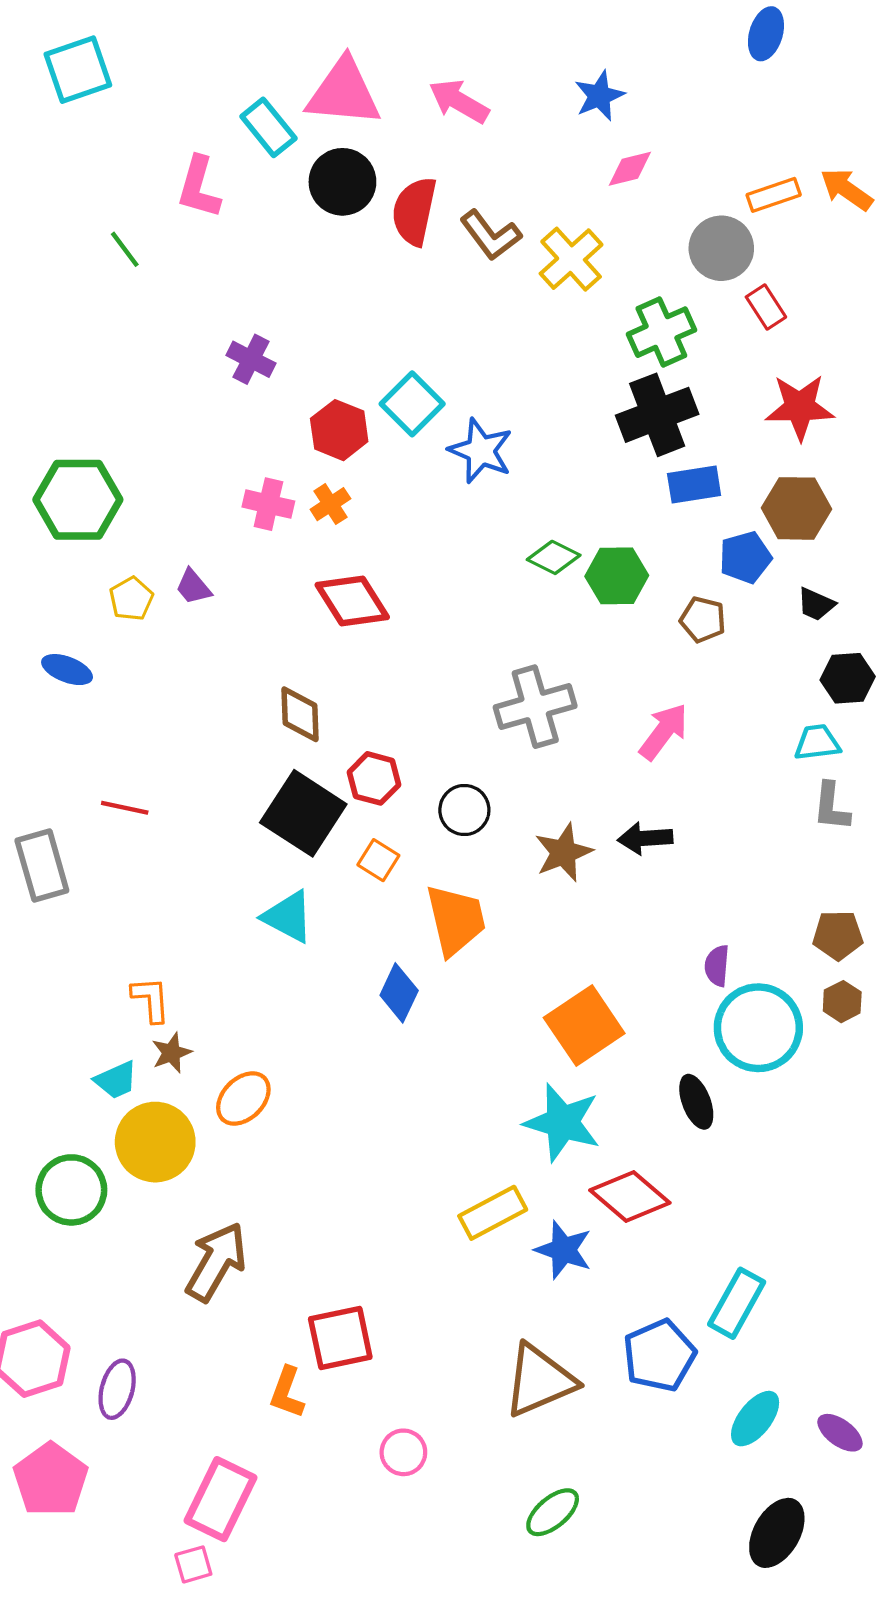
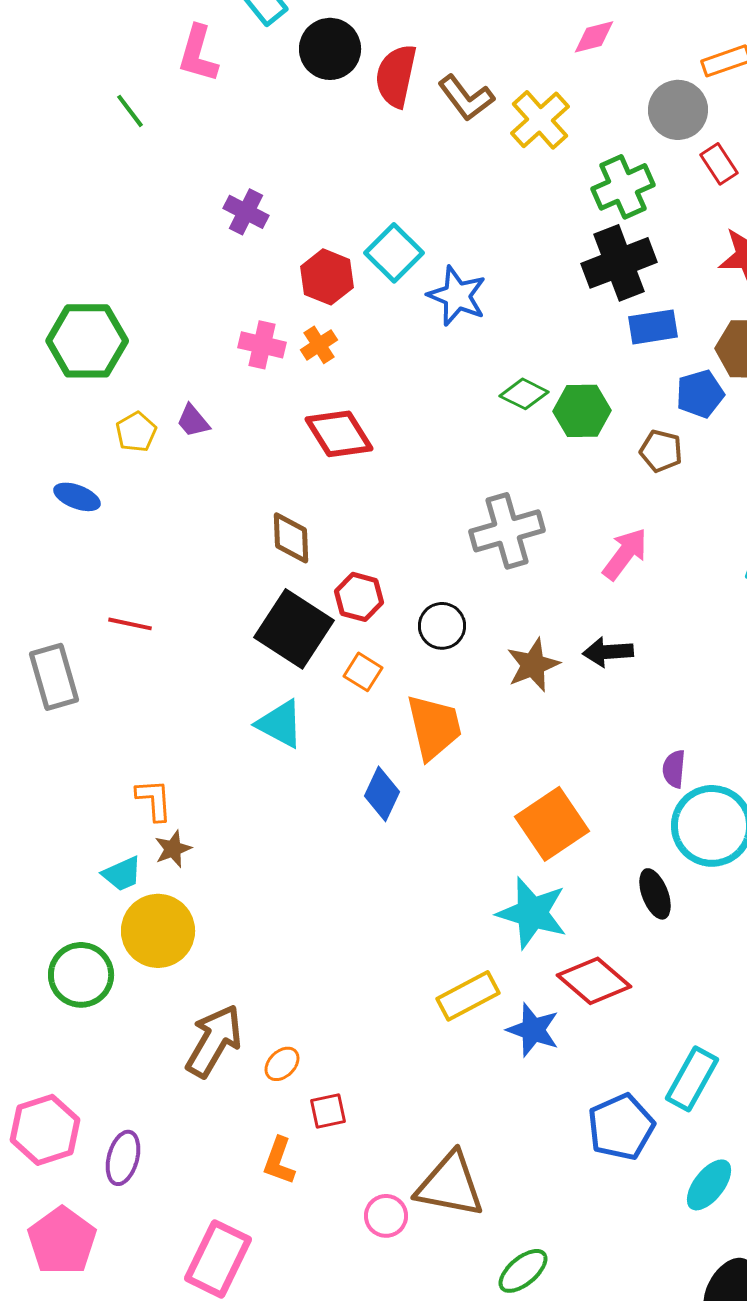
orange ellipse: (243, 1099) -> (282, 1064), moved, size x0.7
red square: (340, 1338) -> (328, 1111), size x0.6
brown triangle: (540, 1380) -> (450, 1185), moved, turned 34

